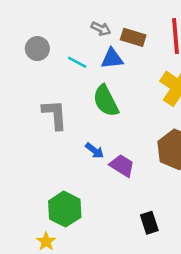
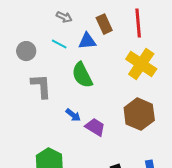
gray arrow: (101, 29) -> (64, 17), moved
brown rectangle: (133, 37) -> (104, 24), turned 48
gray circle: (37, 49) -> (26, 51), moved

